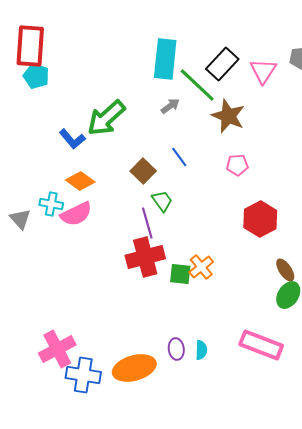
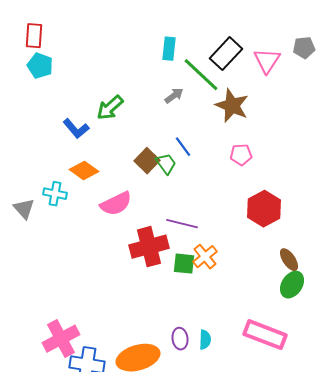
red rectangle: (30, 46) -> (34, 36), size x0.6
cyan rectangle: (165, 59) -> (169, 49), size x0.6
green arrow: (106, 118) -> (110, 108), size x0.7
green trapezoid: (162, 201) -> (166, 164), moved
pink semicircle: (76, 214) -> (116, 204), moved
purple line: (147, 223) -> (182, 224), moved, turned -60

